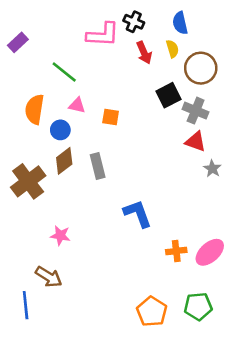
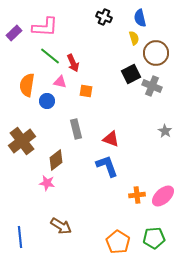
pink L-shape: (103, 35) -> (45, 27), moved
red arrow: (144, 53) -> (73, 63), moved
red triangle: (196, 142) -> (111, 139), moved
brown diamond: (64, 161) -> (56, 160), moved
brown arrow: (49, 277) -> (61, 226), moved

